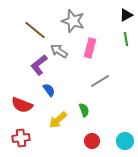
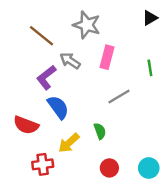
green line: (126, 39) -> (150, 68), moved
blue semicircle: (49, 90) -> (58, 107), size x1.5
red cross: (21, 138) -> (43, 164), moved

